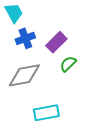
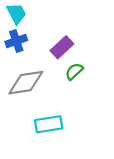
blue cross: (25, 38) -> (16, 41), moved

